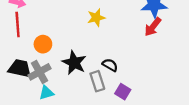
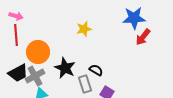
red arrow: (153, 27) -> (143, 37), moved
orange circle: (43, 44) -> (38, 52), size x1.5
black trapezoid: (20, 68) -> (18, 73), turned 140

